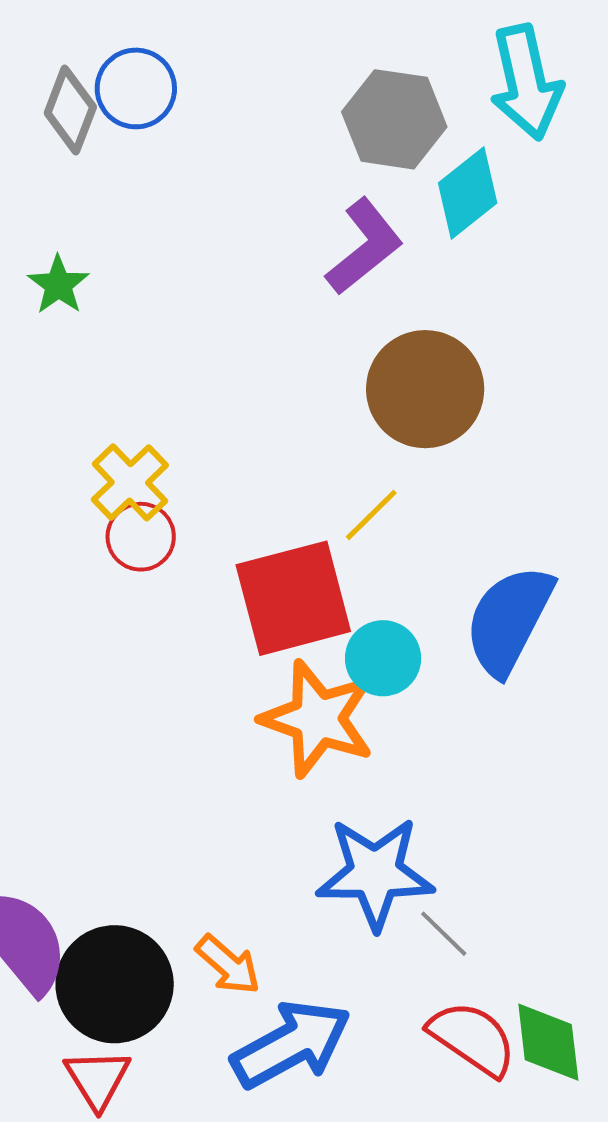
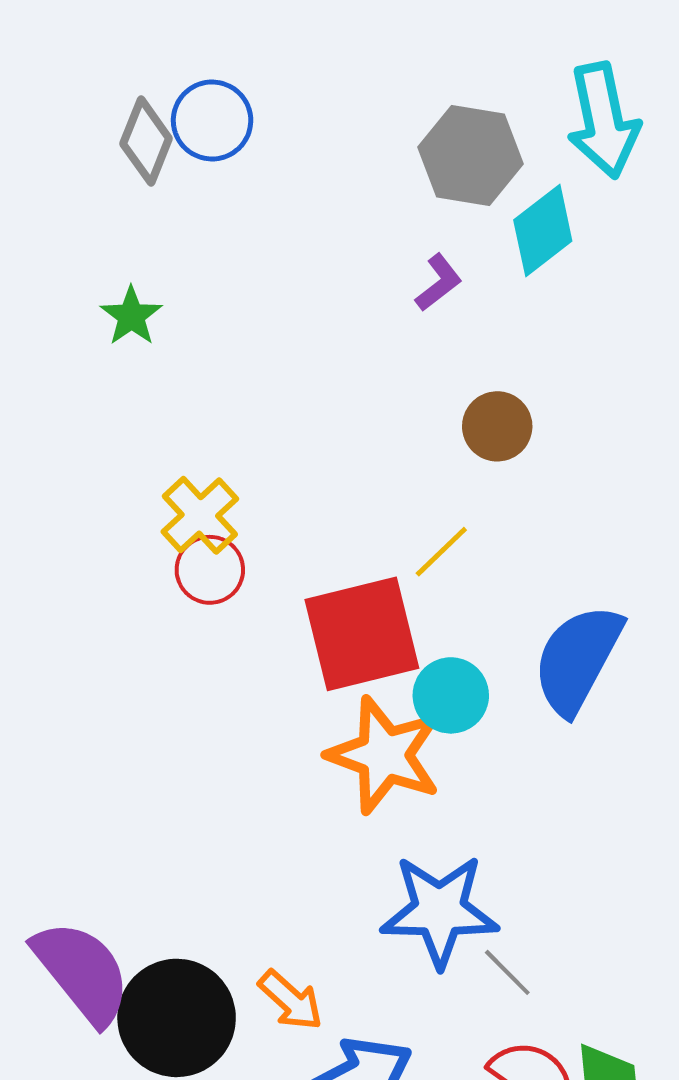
purple L-shape: (364, 247) -> (439, 283), size x0.6
brown circle: (425, 389) -> (497, 426), size x0.6

